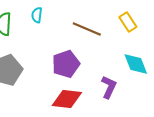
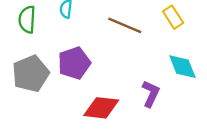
purple pentagon: (66, 64) -> (74, 63), moved

